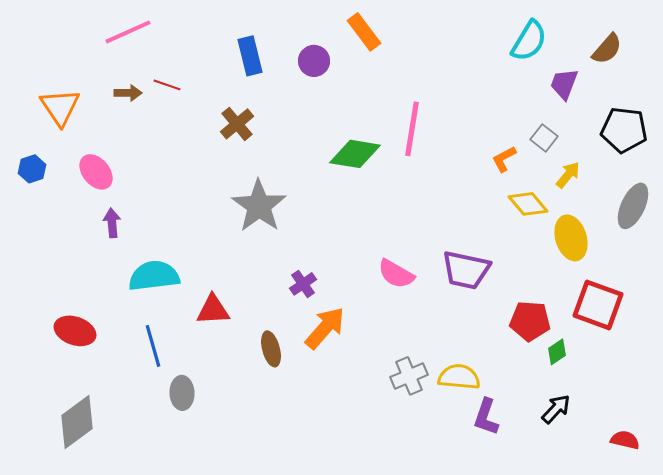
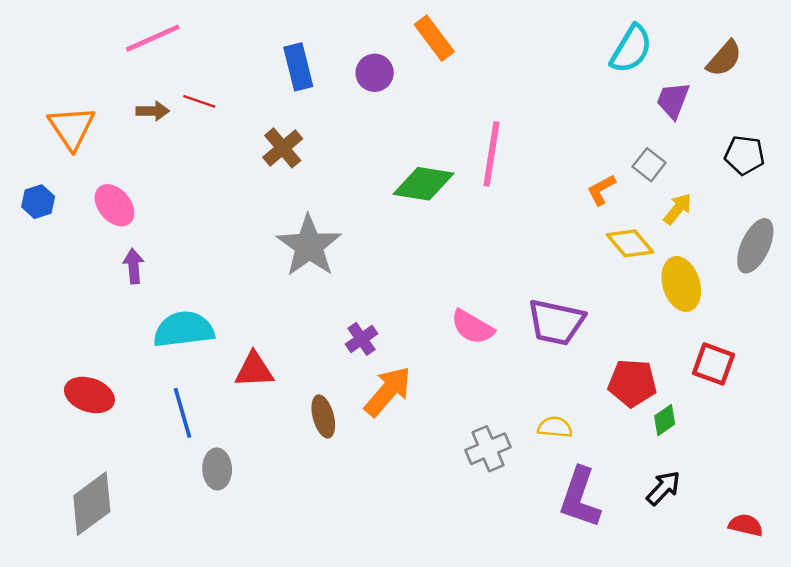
black pentagon: (624, 130) -> (745, 155), size x0.7
red square: (598, 305) -> (714, 364), size x0.7
yellow semicircle: (459, 377) -> (555, 427), moved, size x0.7
purple L-shape: (486, 417) -> (580, 498), size x1.4

